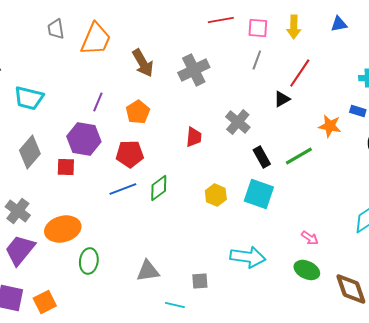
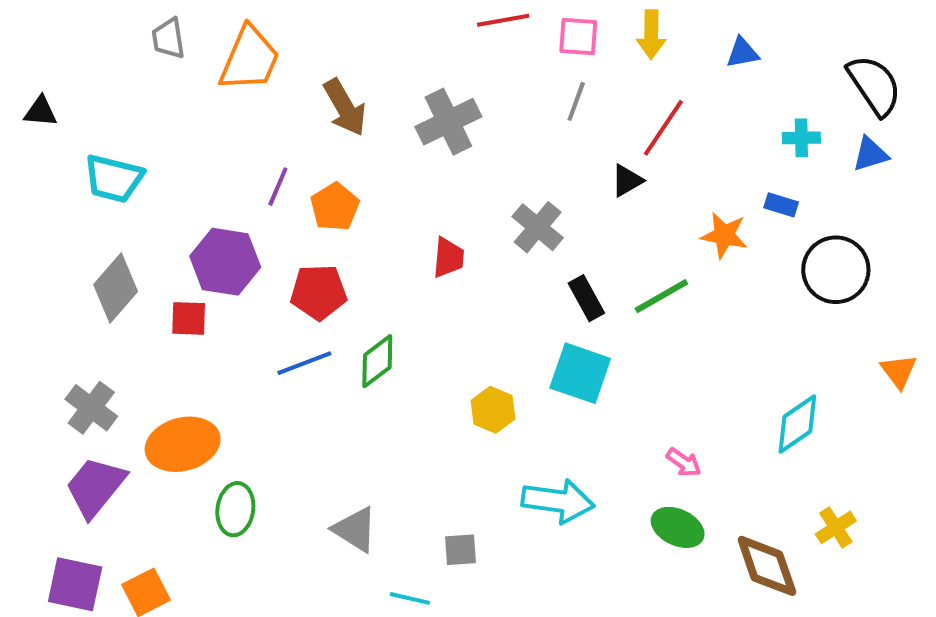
blue triangle: (339, 24) -> (743, 53), moved
purple line: (98, 102) -> (278, 187), moved
yellow hexagon: (216, 195) -> (493, 410), moved
gray triangle: (148, 271) -> (355, 529), turned 40

